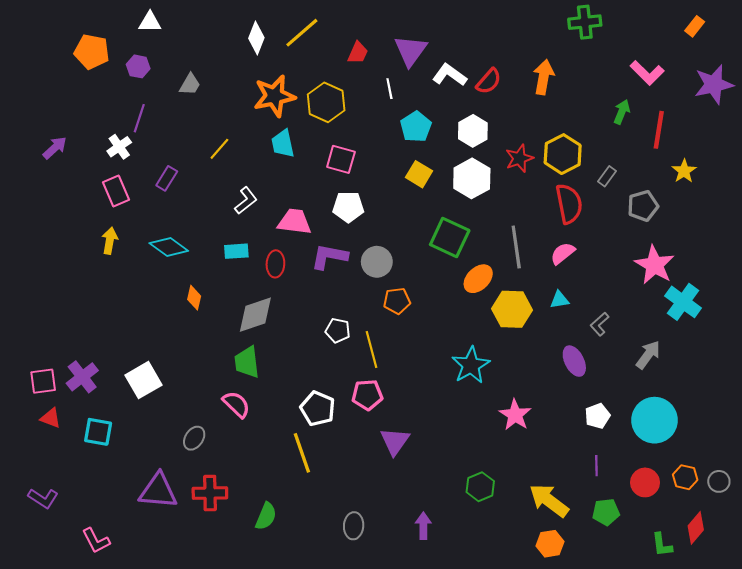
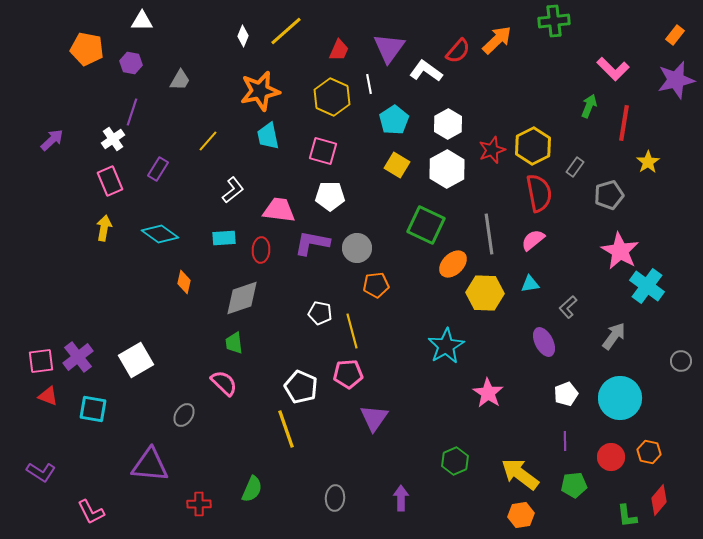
orange rectangle: (695, 26) -> (675, 35), moved
white diamond: (256, 38) -> (243, 36), size x0.7
orange arrow: (544, 77) -> (497, 40), moved, turned 36
red semicircle: (489, 81) -> (458, 51), moved
yellow hexagon: (326, 102) -> (332, 97), moved
green trapezoid: (247, 362) -> (234, 343), size x0.7
gray circle: (719, 481) -> (681, 361), moved
red cross: (210, 493) -> (199, 504), moved, size x0.7

